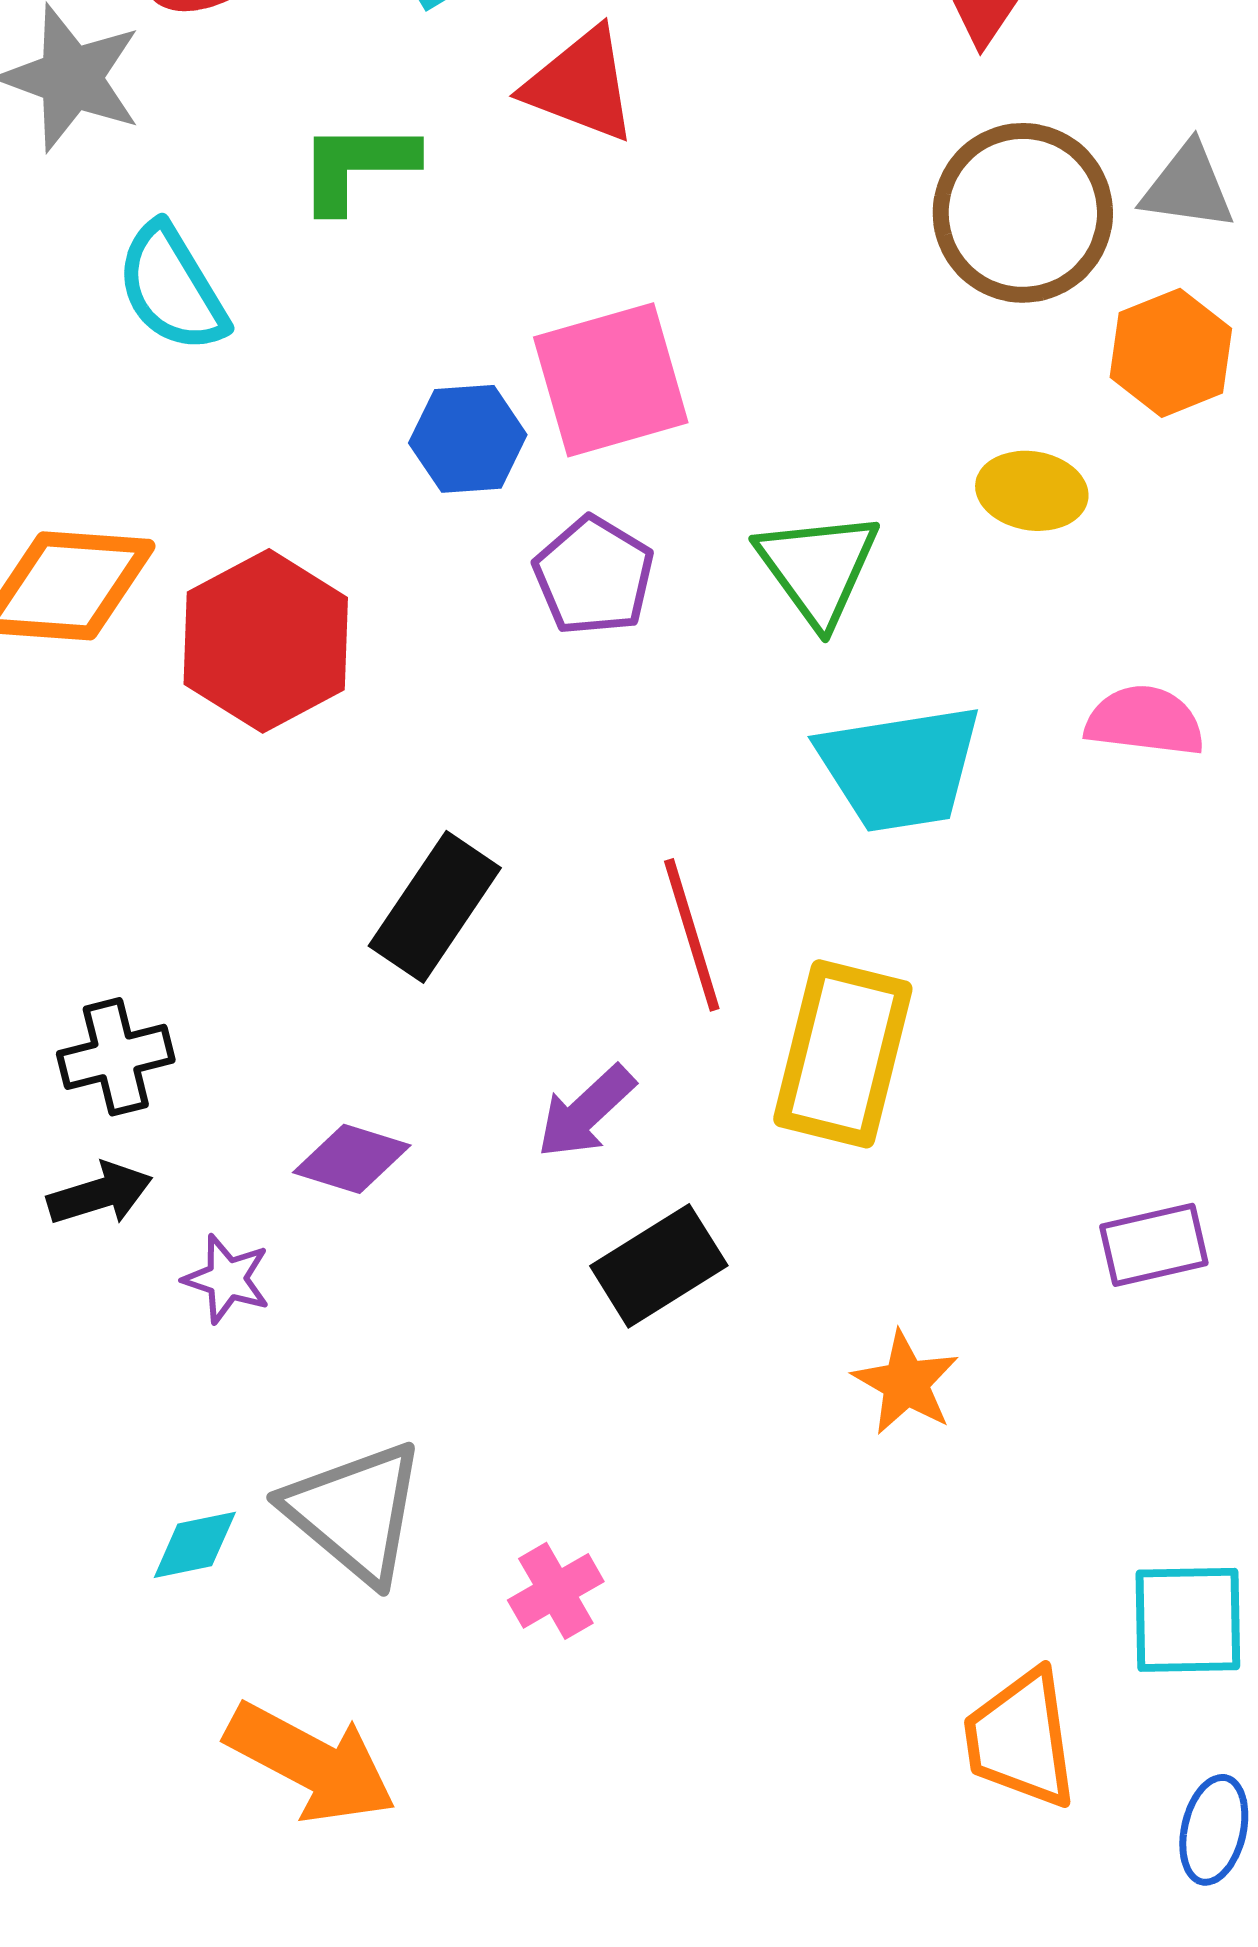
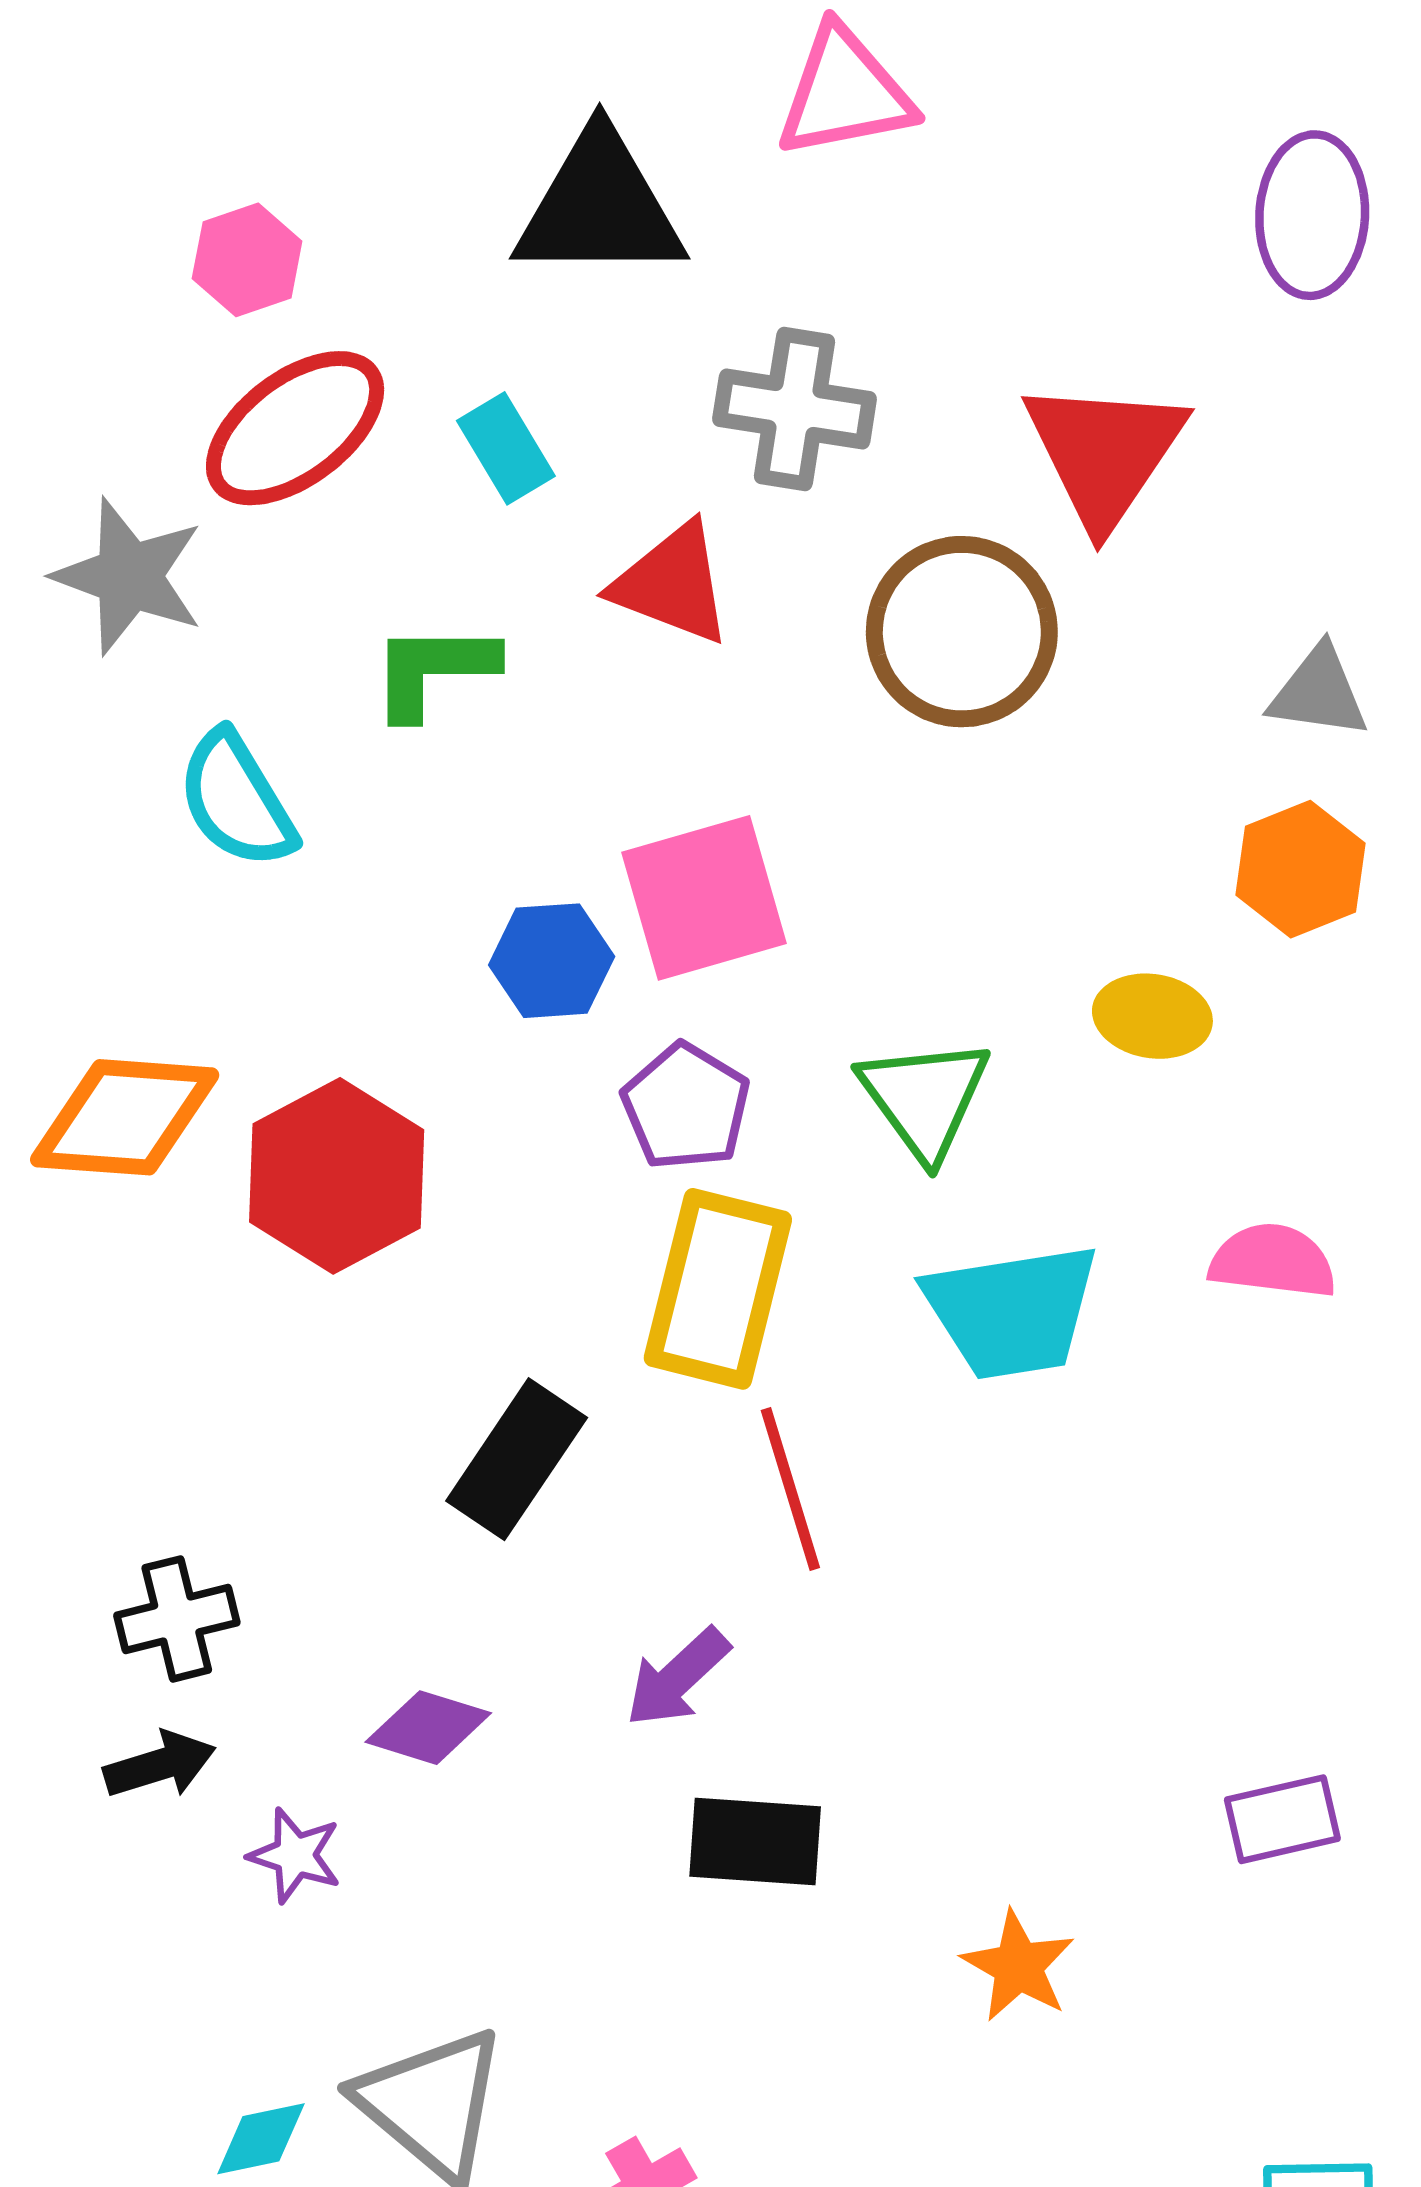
brown circle: (1023, 213) -> (962, 632), moved
yellow rectangle: (843, 1054) -> (718, 1289), moved
black rectangle: (659, 1266) -> (755, 1842), turned 36

